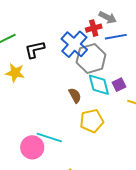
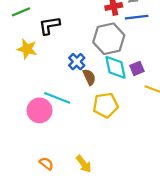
blue cross: (74, 44) -> (77, 62), moved, size x0.6
cyan line: (49, 137) -> (57, 98), moved
pink circle: (32, 147) -> (40, 110), moved

